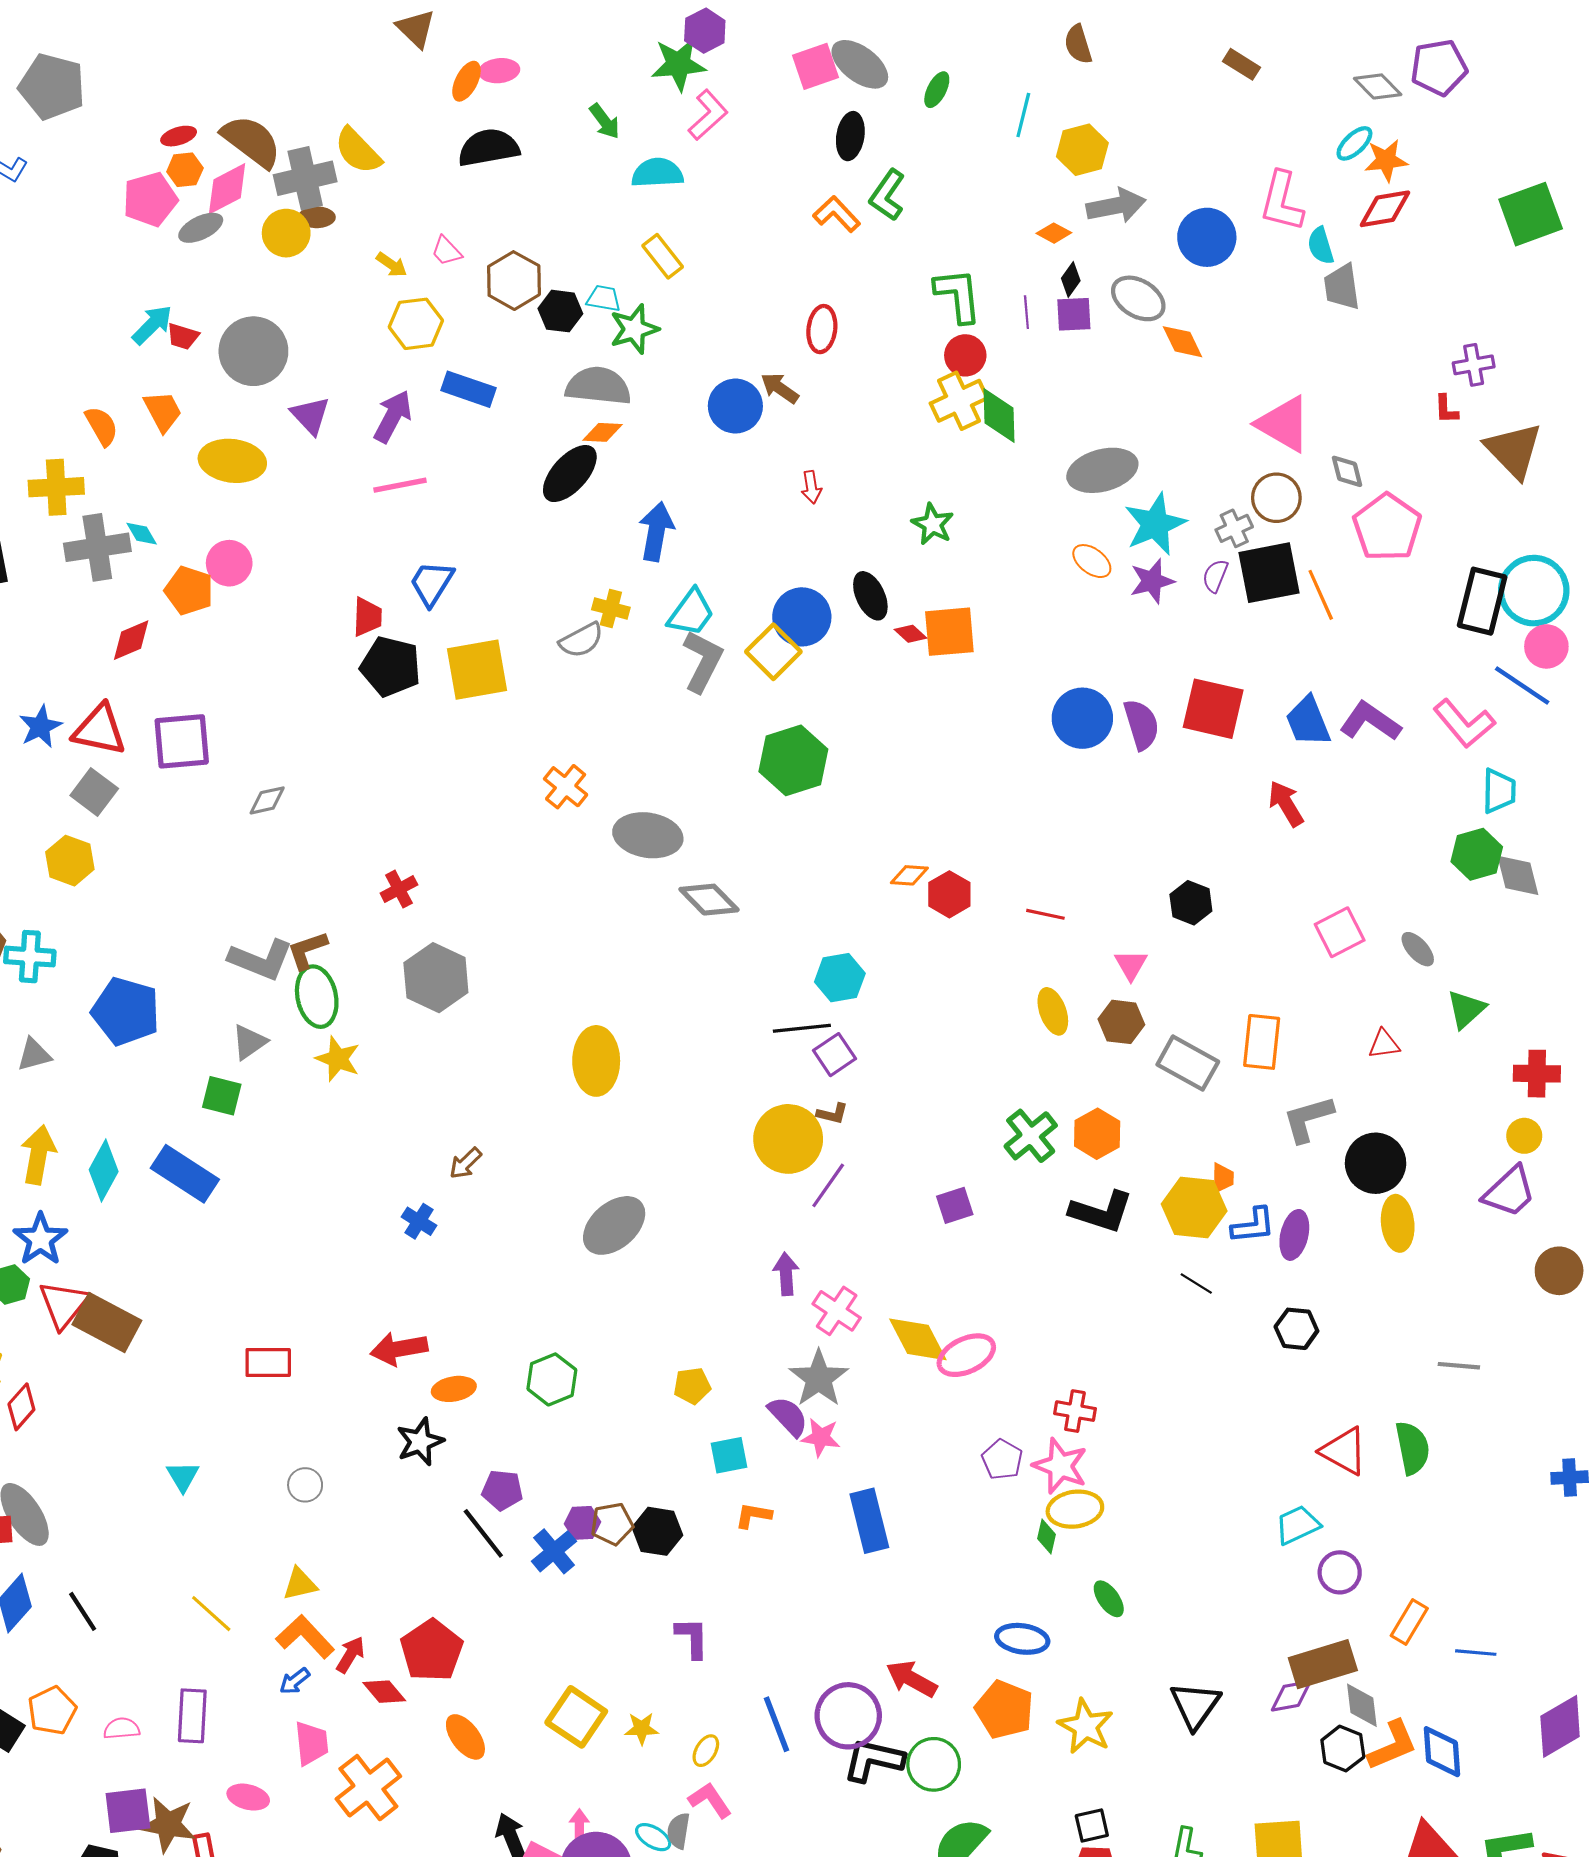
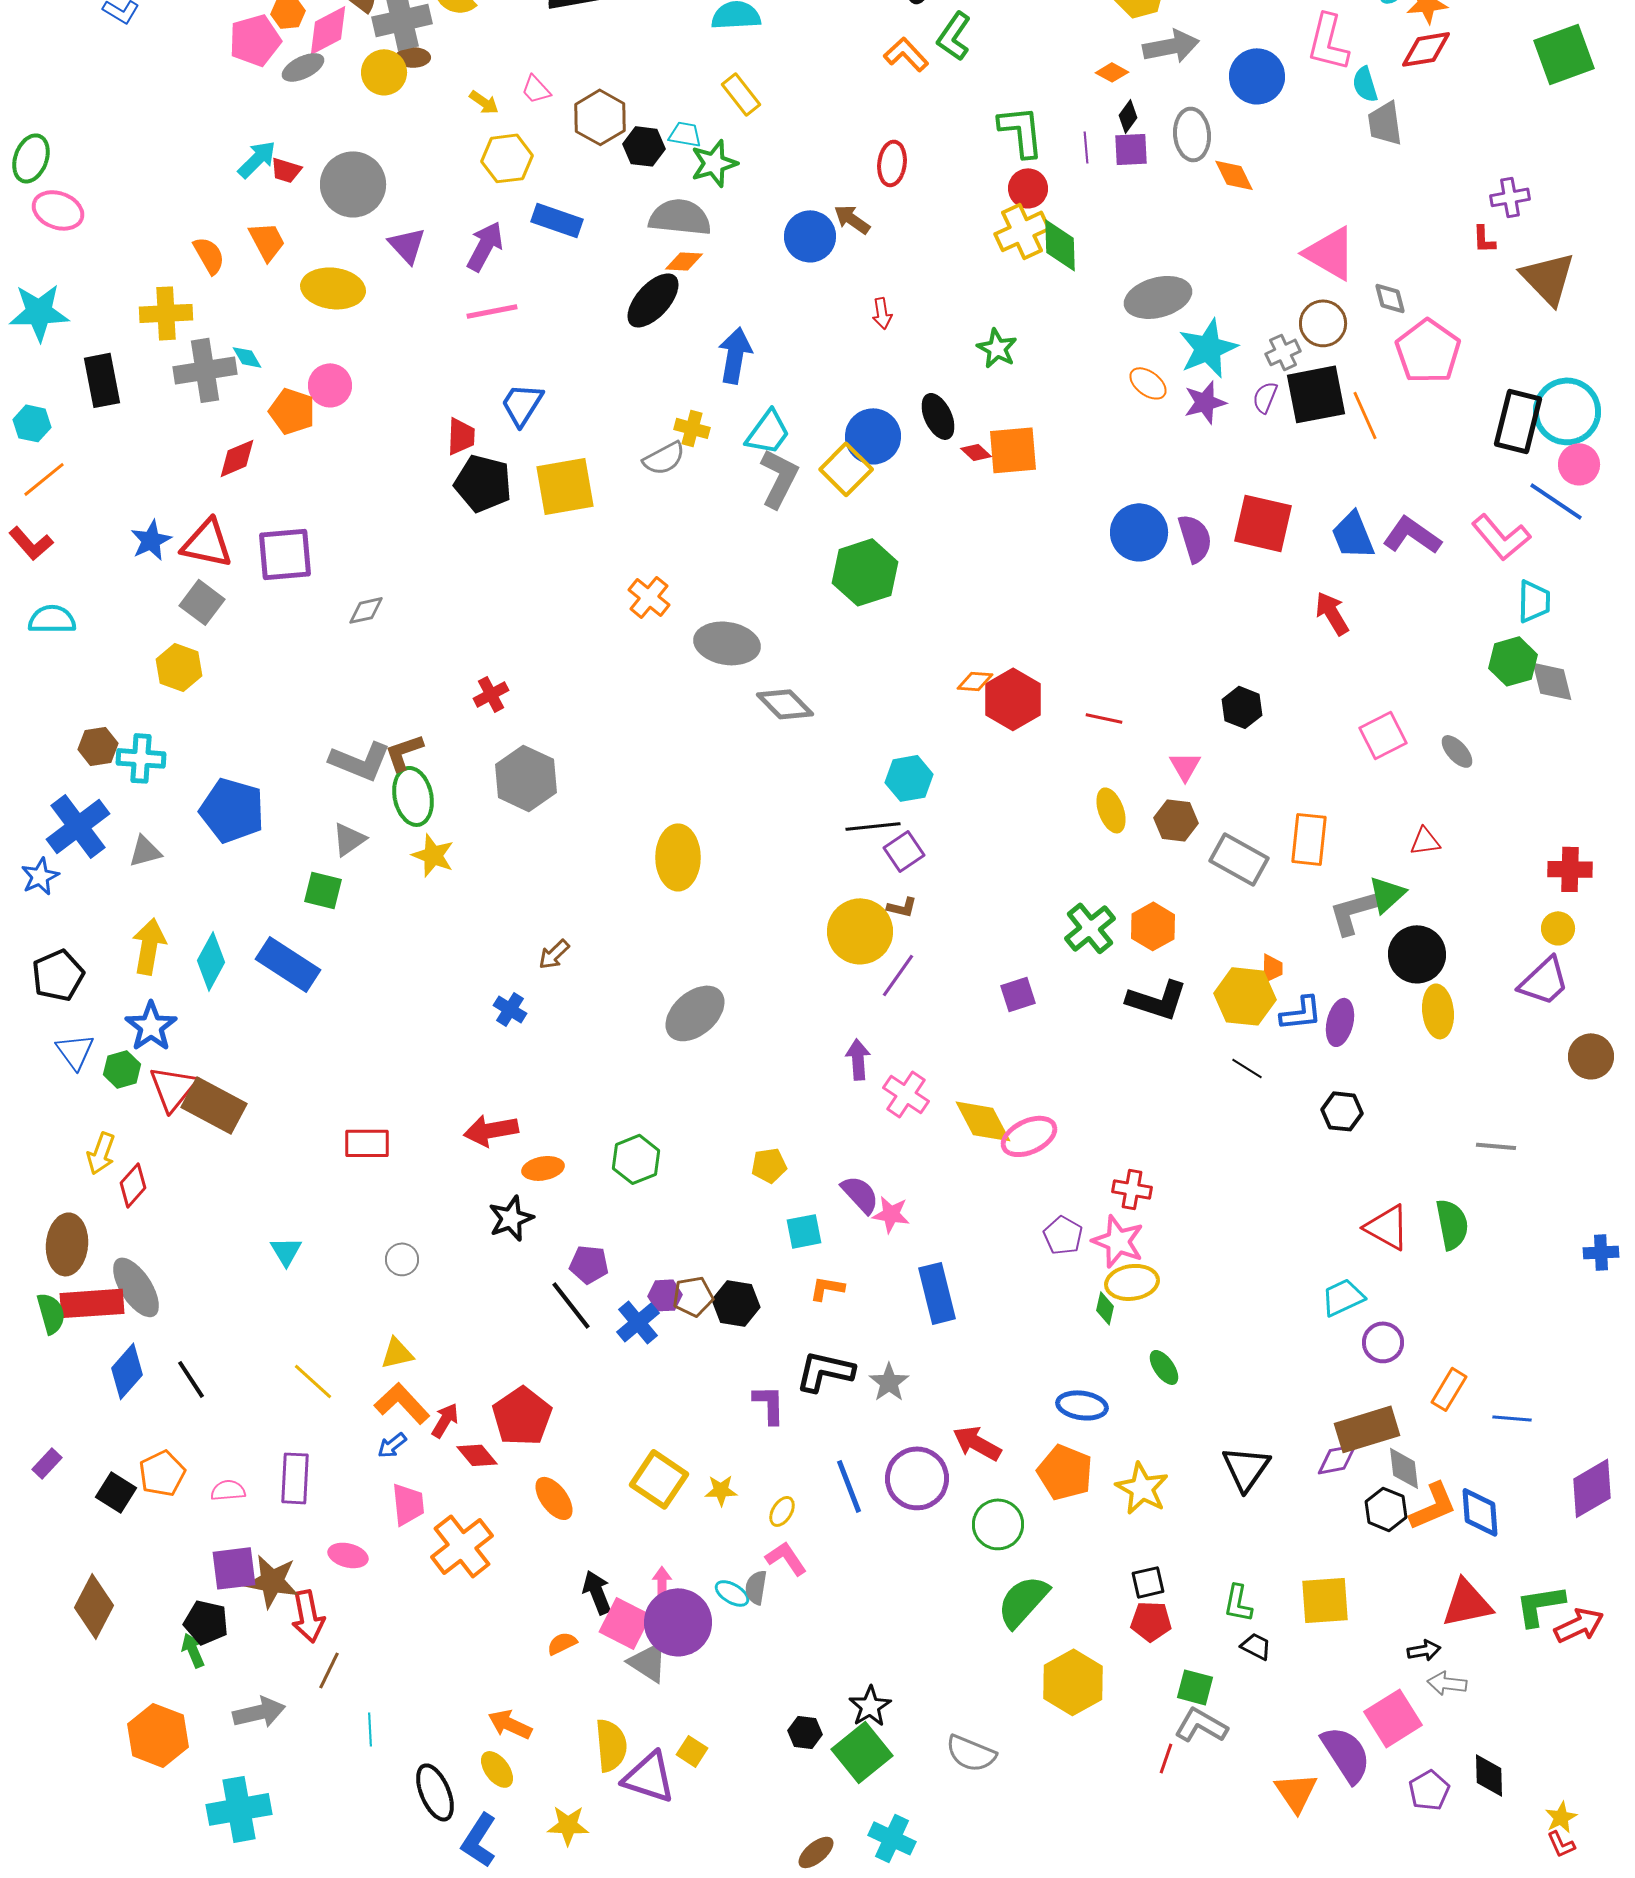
gray ellipse: (1138, 298) -> (1192, 134), turned 54
red hexagon: (949, 894) -> (1013, 699), size x1.4
green triangle: (1466, 1009) -> (1387, 894), moved
gray star: (819, 1378) -> (889, 1382), moved, size x0.7
black L-shape: (874, 1760) -> (825, 1371), moved

